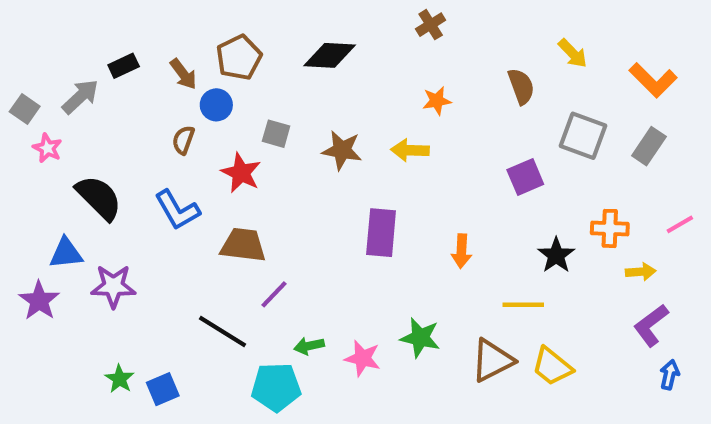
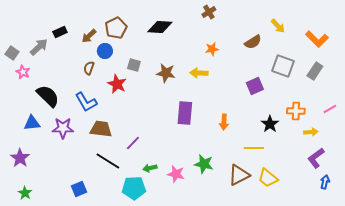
brown arrow: (183, 74) -> (89, 36), turned 84
brown semicircle: (521, 86) -> (253, 42), turned 78
brown trapezoid: (243, 245) -> (101, 129), moved
purple star: (113, 286) -> (63, 128), moved
purple star: (39, 301) -> (20, 158), moved
green star: (119, 379) -> (25, 193), moved

